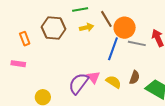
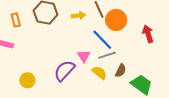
gray line: (137, 43) -> (107, 55), moved, turned -36
blue line: (113, 49) -> (102, 40), turned -70
pink triangle: (93, 77) -> (84, 56), moved

